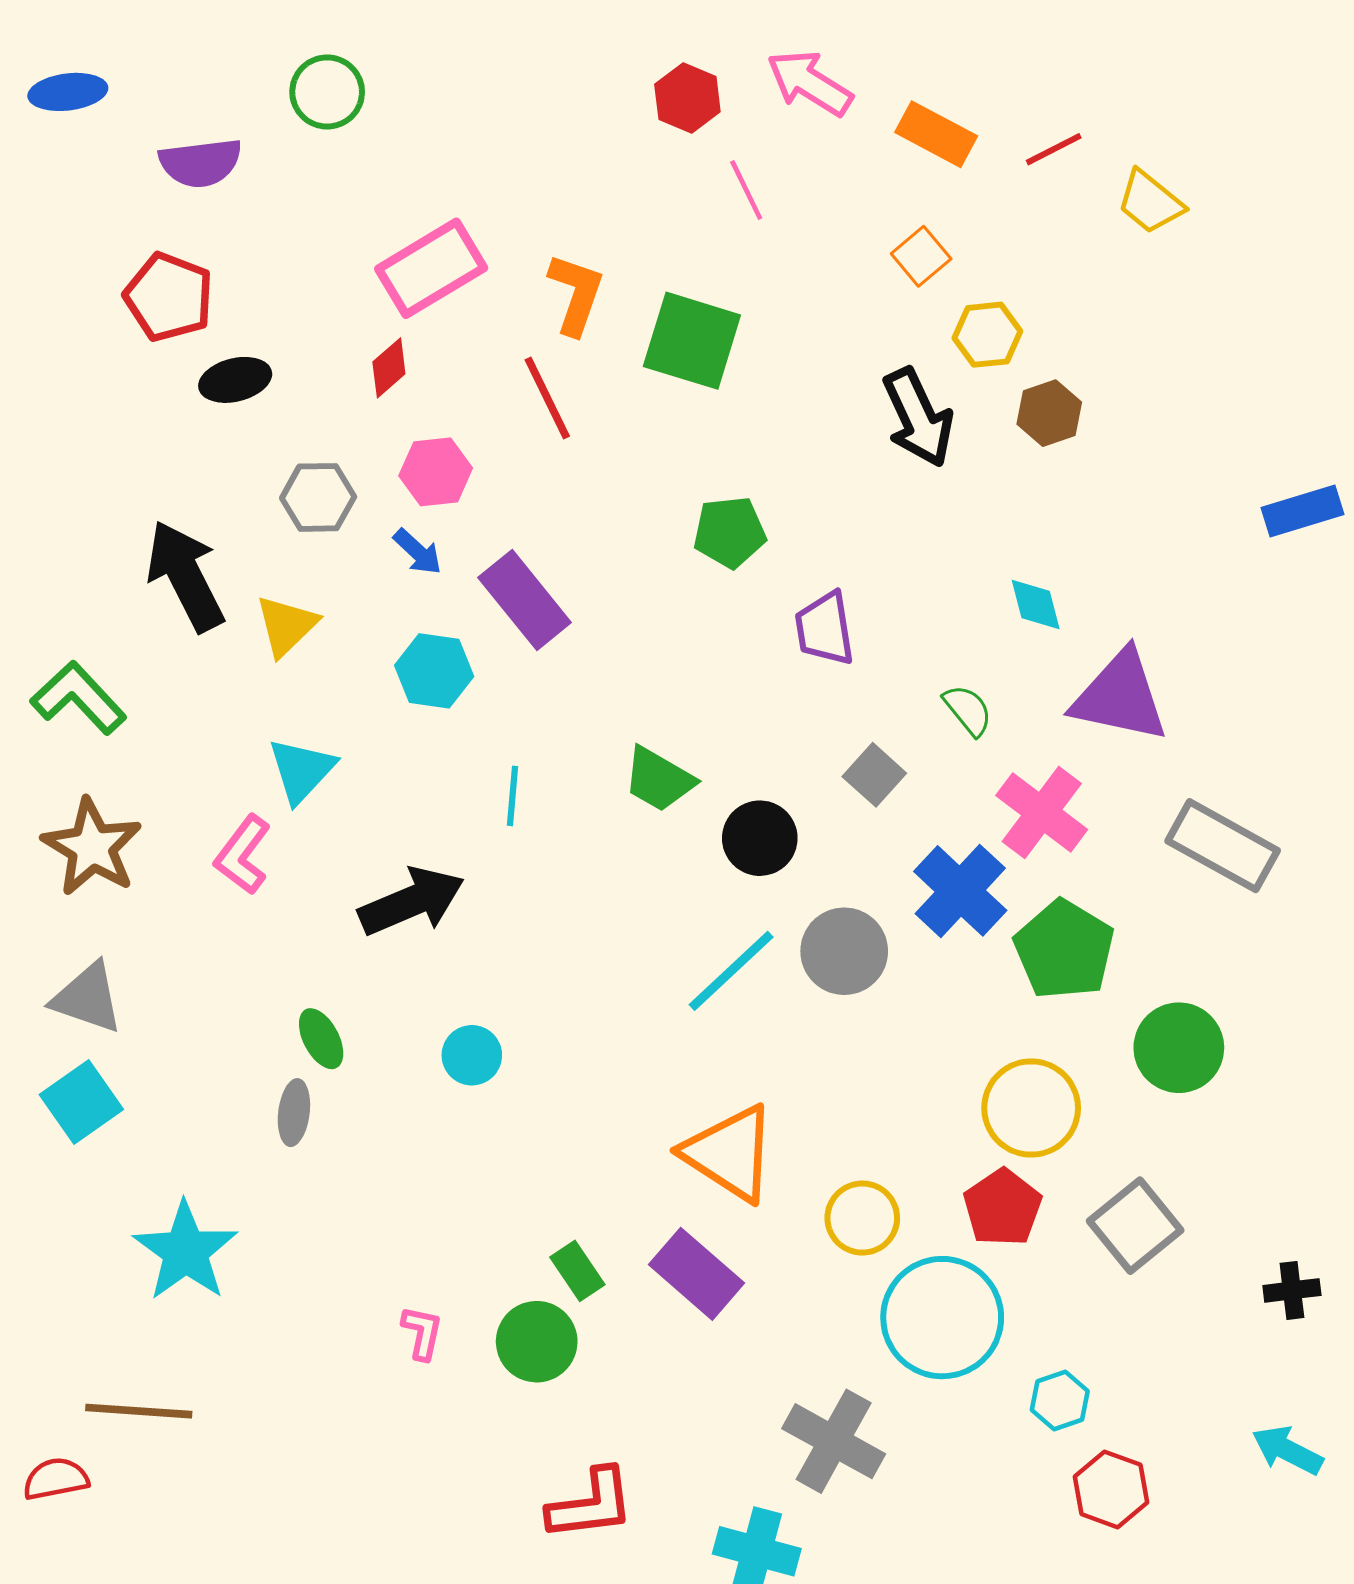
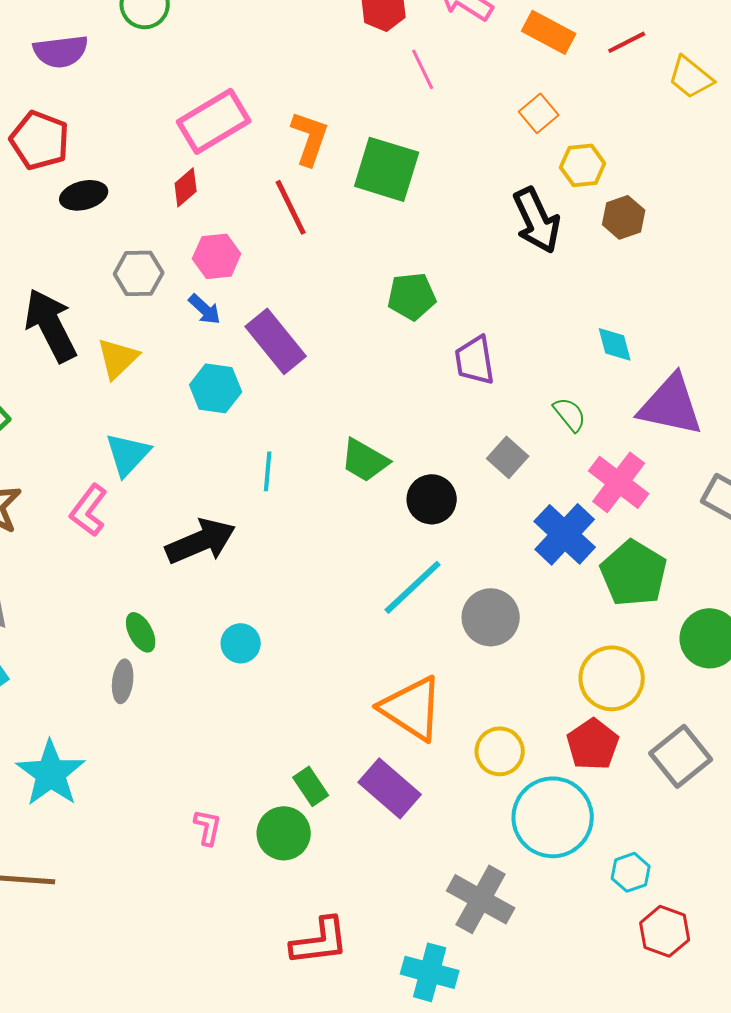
gray circle: (844, 951) -> (491, 617), moved

